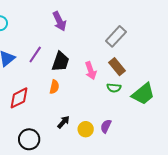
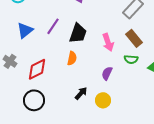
purple semicircle: (106, 126) -> (107, 73), moved
black circle: (29, 139) -> (34, 100), moved

